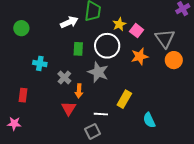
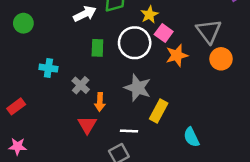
pink square: (137, 31) -> (164, 33), moved
gray star: (98, 72) -> (138, 88), moved
red rectangle: (23, 95) -> (16, 106), moved, turned 48

